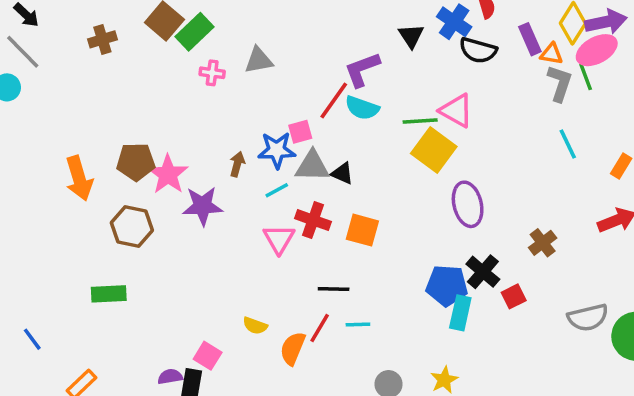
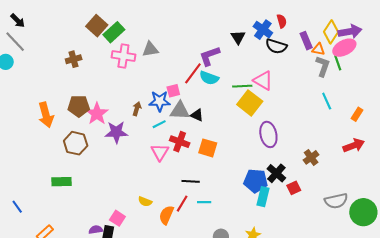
brown cross: (102, 39) -> (74, 59), moved
pink cross: (212, 73) -> (123, 56), size x1.6

